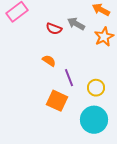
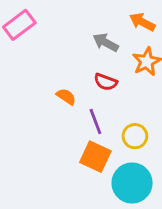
red semicircle: (54, 29) -> (106, 82), moved
orange square: (57, 101) -> (95, 157), moved

